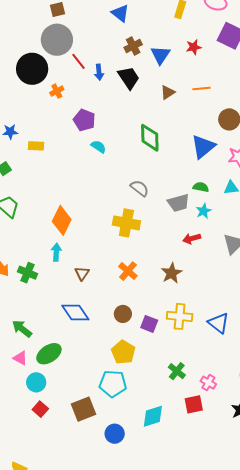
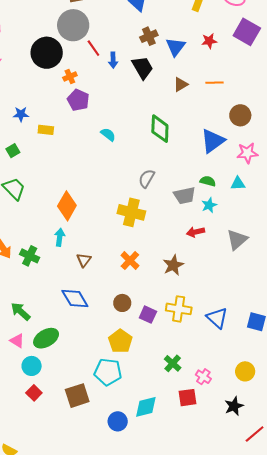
purple pentagon: (84, 120) -> (78, 100), moved
gray semicircle: (140, 188) -> (147, 178), turned -102
blue circle: (115, 434) -> (118, 421), moved

